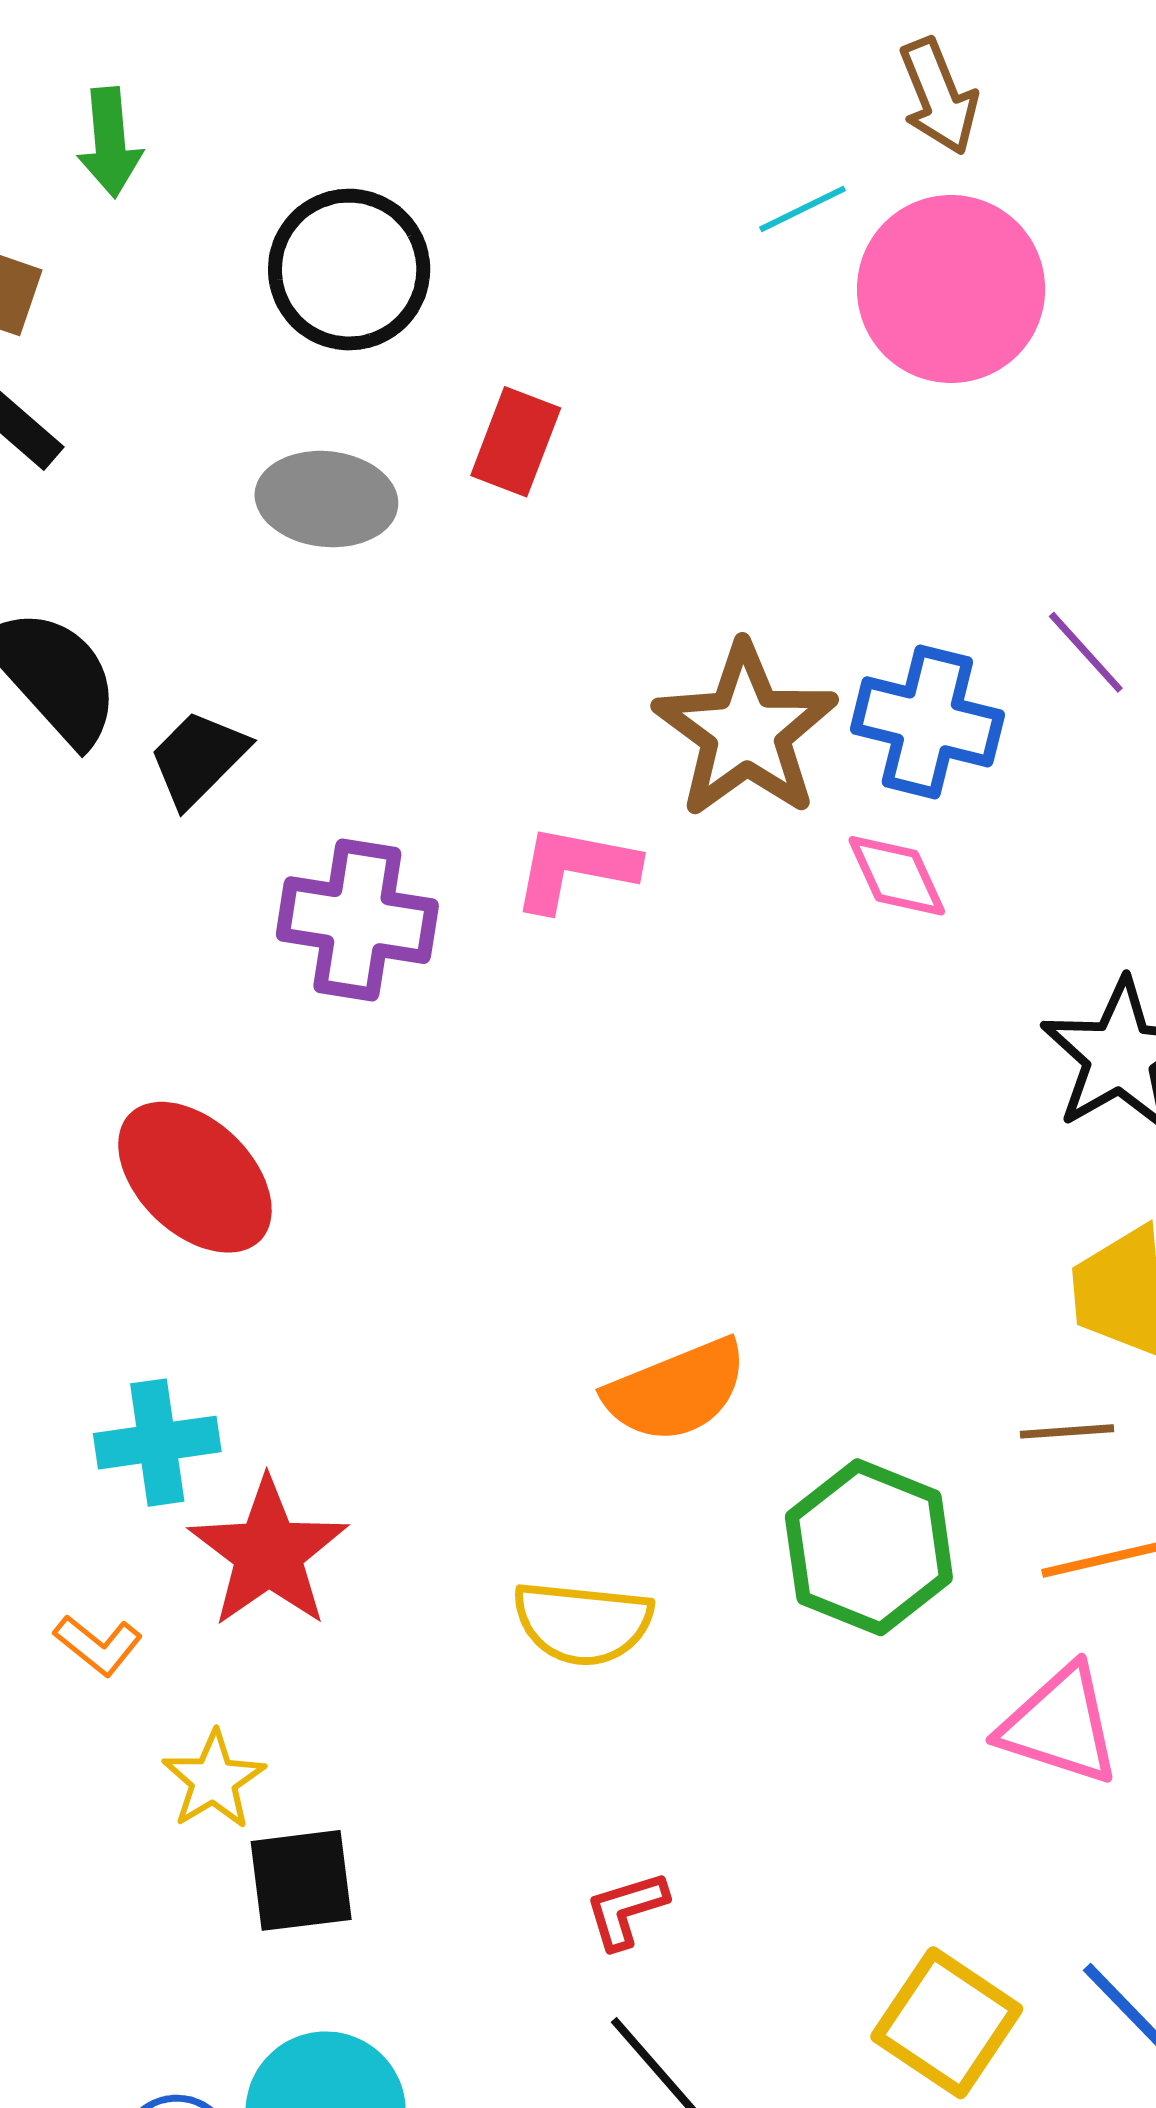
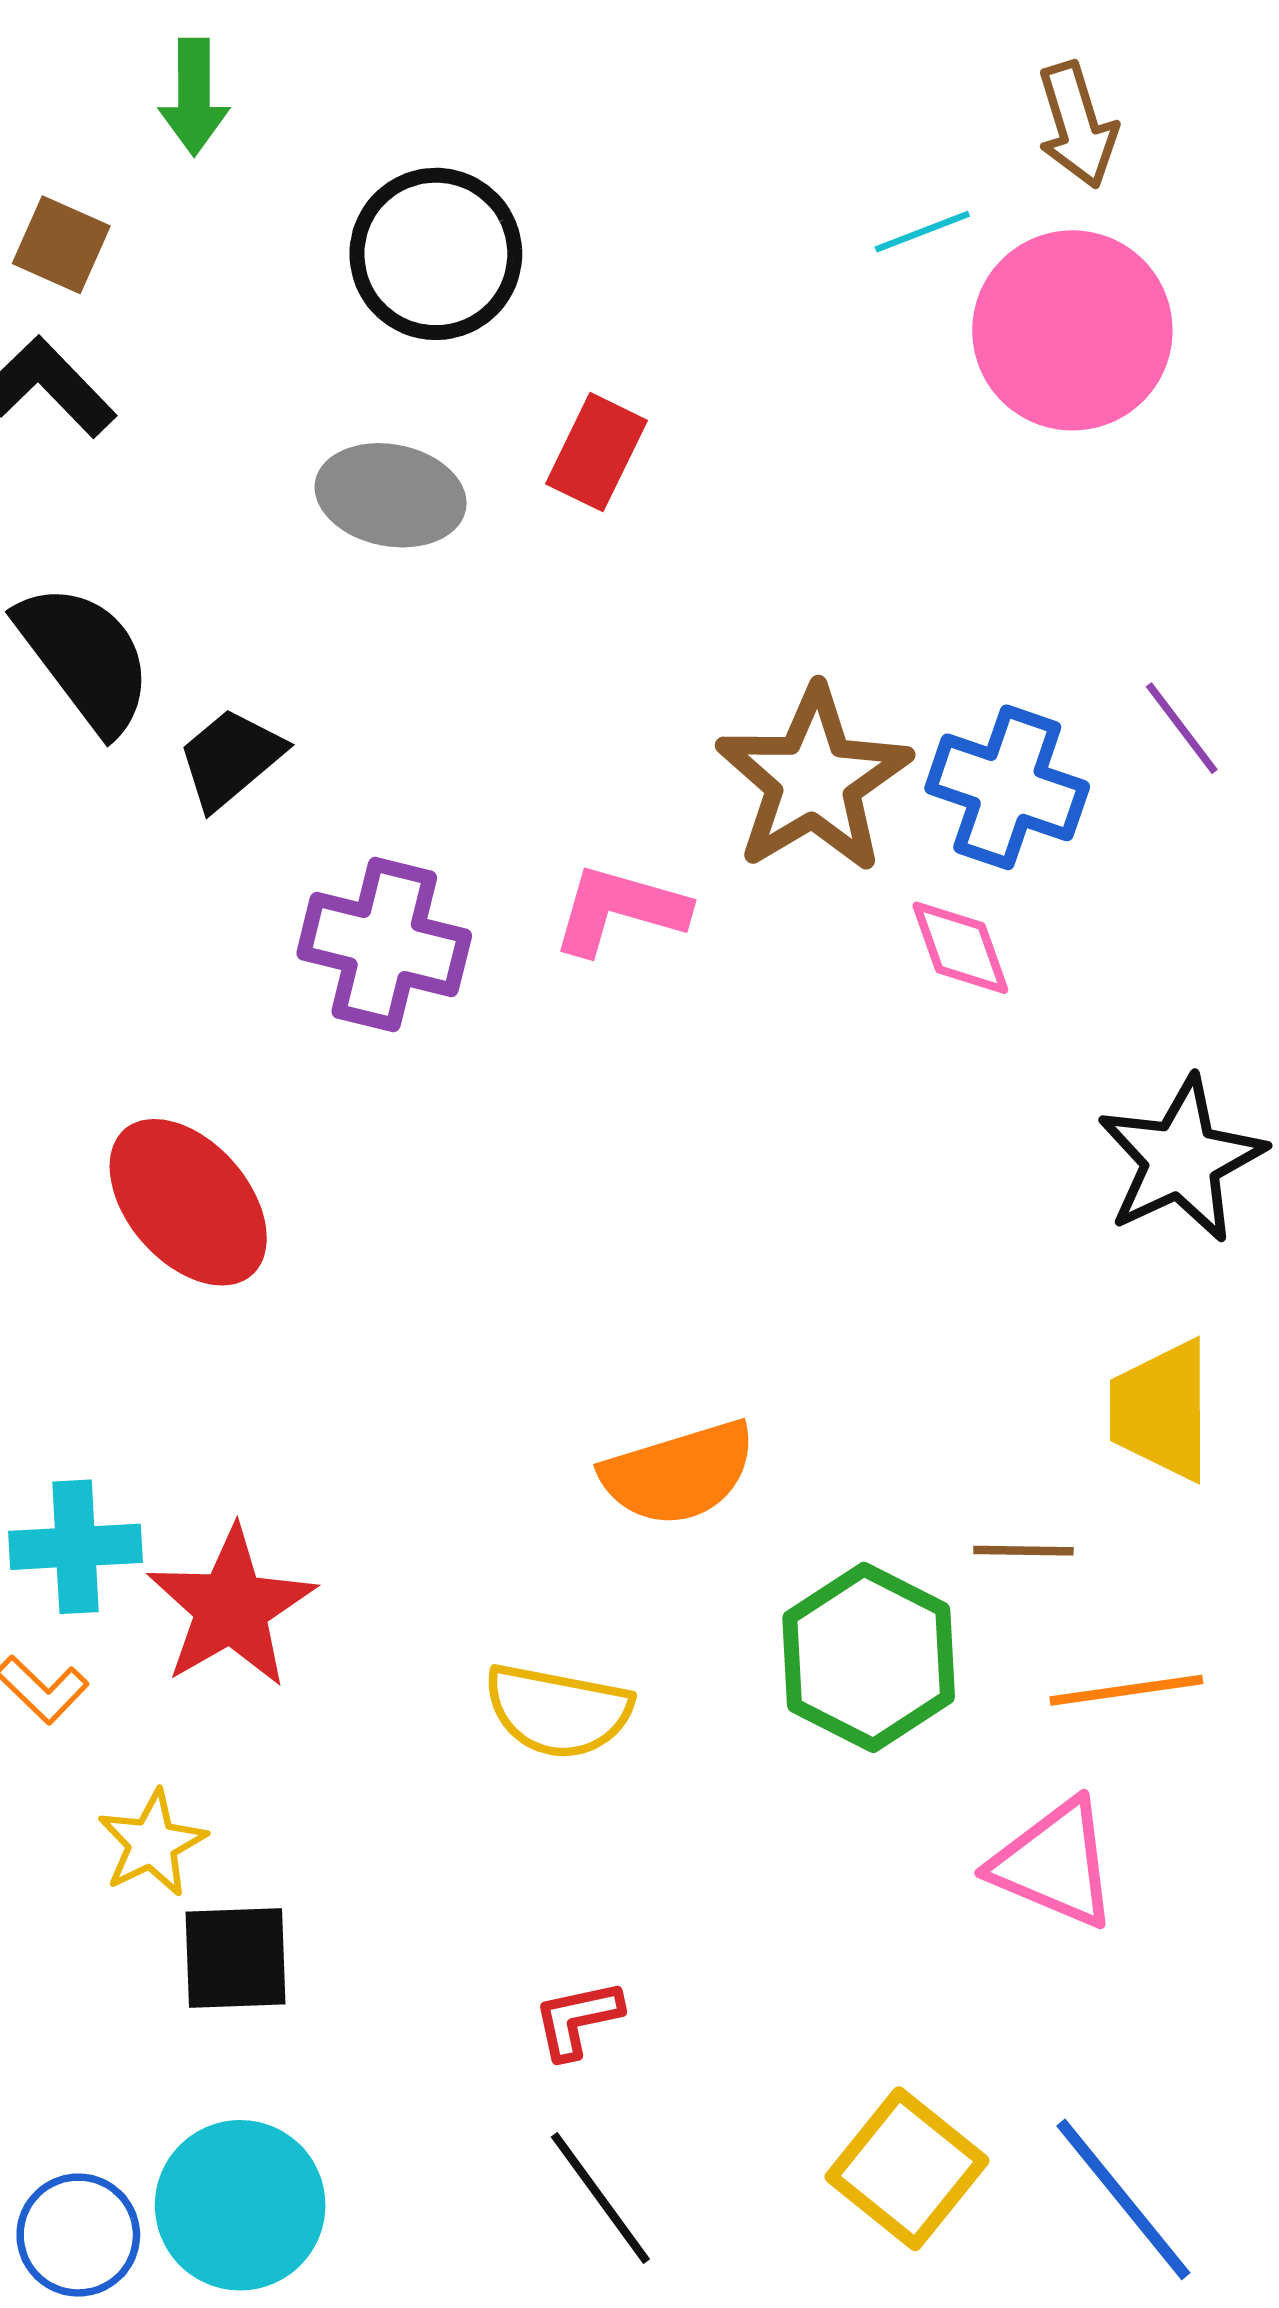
brown line: (1067, 1431) -> (1023, 1551), moved
cyan cross: (157, 1443) -> (76, 1547), moved

